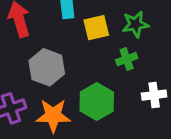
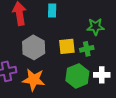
yellow square: (96, 28) -> (67, 46), moved
green hexagon: (97, 102) -> (77, 76), moved

